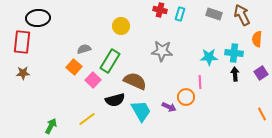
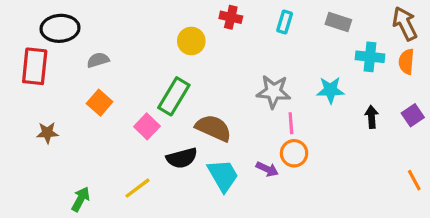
red cross: (160, 10) -> (231, 17), moved
brown arrow: (242, 15) -> (405, 24), moved
gray semicircle: (84, 49) -> (98, 60), moved
gray star: (162, 51) -> (274, 92), moved
cyan cross: (234, 53) -> (370, 57), moved
orange square: (74, 67) -> (100, 103), moved
brown star: (23, 73) -> (47, 133), moved
pink line: (200, 82) -> (291, 123), moved

